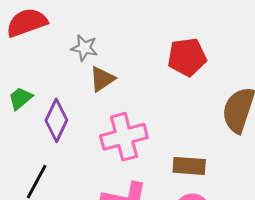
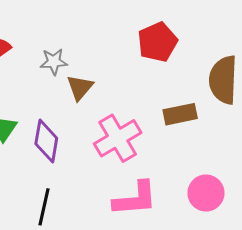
brown rectangle: (189, 166) -> (180, 114), moved

